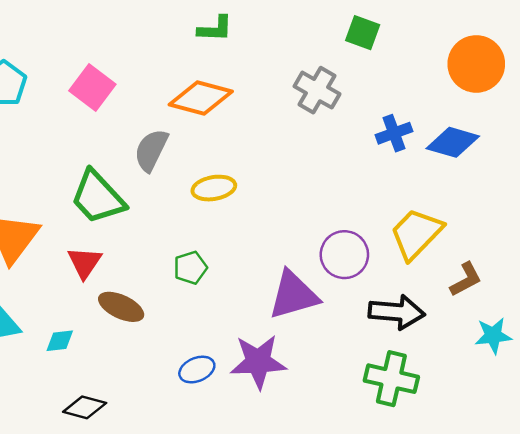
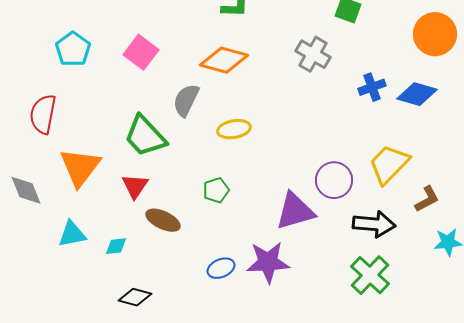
green cross: (391, 379) -> (370, 275), turned 30

